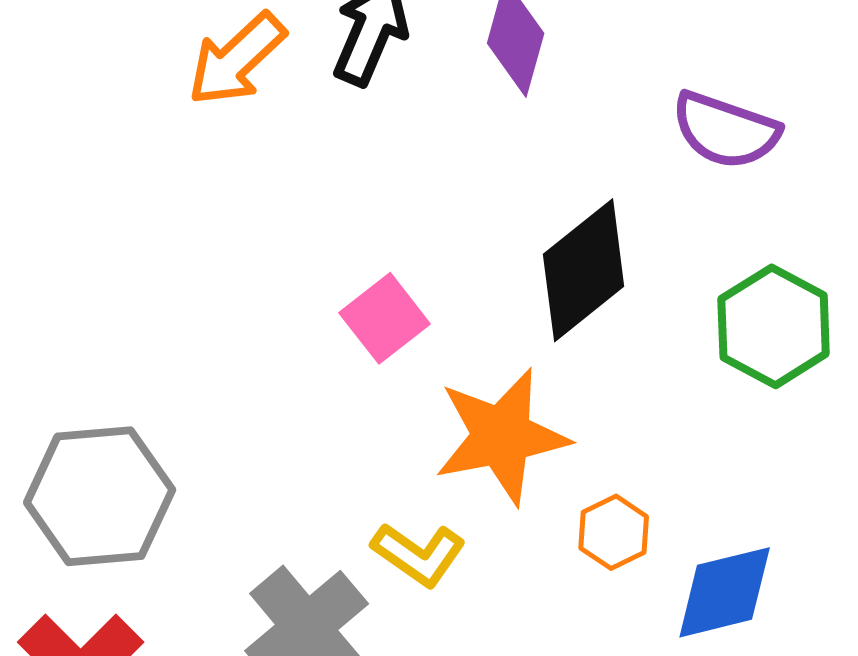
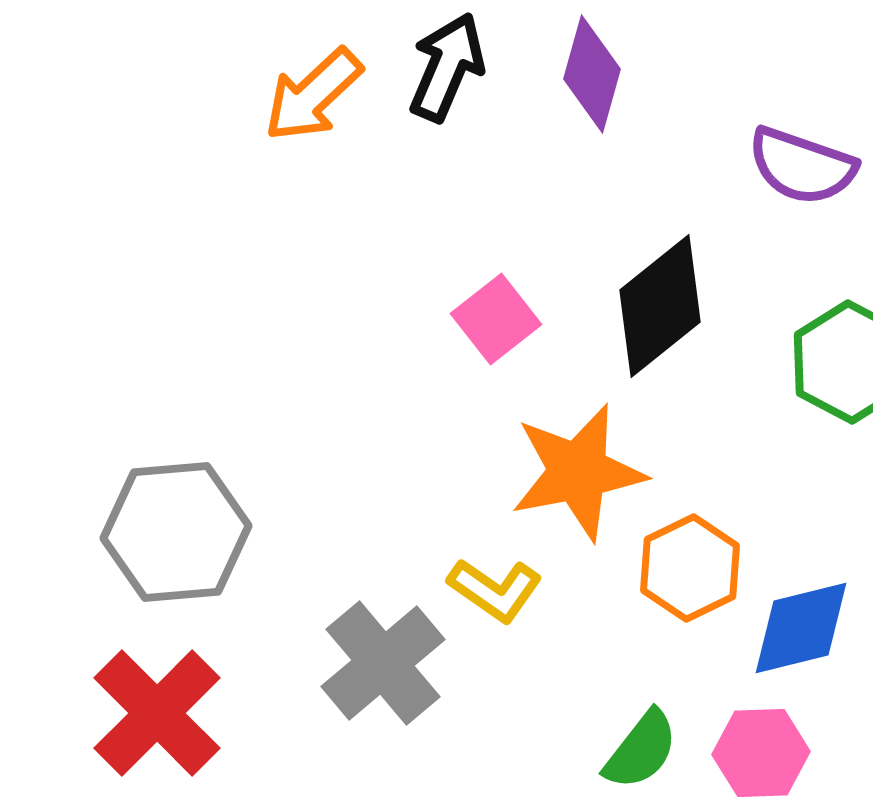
pink square: (385, 318) -> (496, 319), moved
orange hexagon: (614, 532) -> (690, 568), size x1.4

